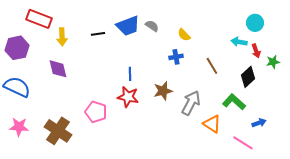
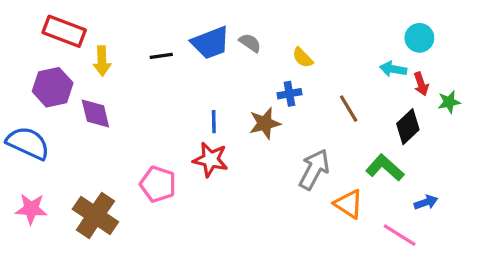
purple hexagon: (17, 48) -> (53, 87), moved
brown star: (163, 91) -> (265, 123), moved

